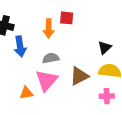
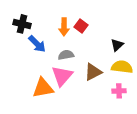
red square: (67, 18) -> (81, 26), moved, turned 32
blue arrow: (20, 46) -> (37, 44), turned -36
orange triangle: (26, 93) -> (43, 88), size x1.6

